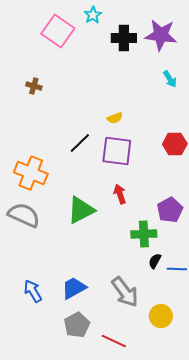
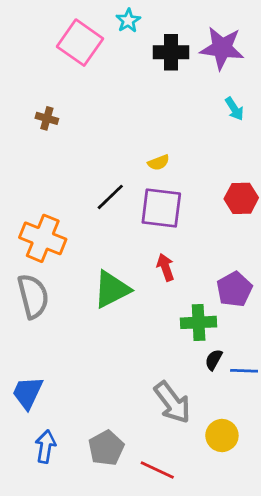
gray semicircle: (24, 215) -> (33, 296), turned 52
blue trapezoid: (74, 288) -> (28, 393), moved, turned -36
blue arrow: (33, 291) -> (46, 447), moved, turned 40

